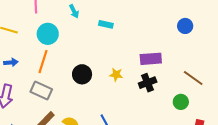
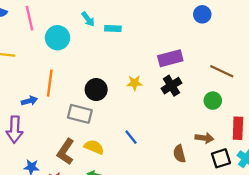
cyan arrow: (74, 11) -> (88, 19), moved
cyan circle: (48, 34) -> (57, 38), moved
blue arrow: (11, 62) -> (29, 101), moved
gray rectangle: (41, 90) -> (80, 114), moved

